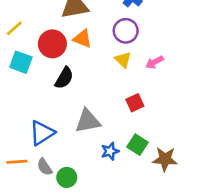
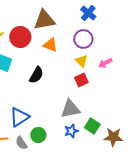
red circle: (52, 44) -> (20, 37), moved
red square: (135, 103) -> (81, 80), moved
gray triangle: (88, 121) -> (70, 109), moved
green circle: (67, 177) -> (38, 135), moved

